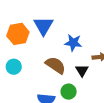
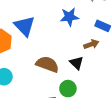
blue star: (73, 43) -> (69, 17), moved

